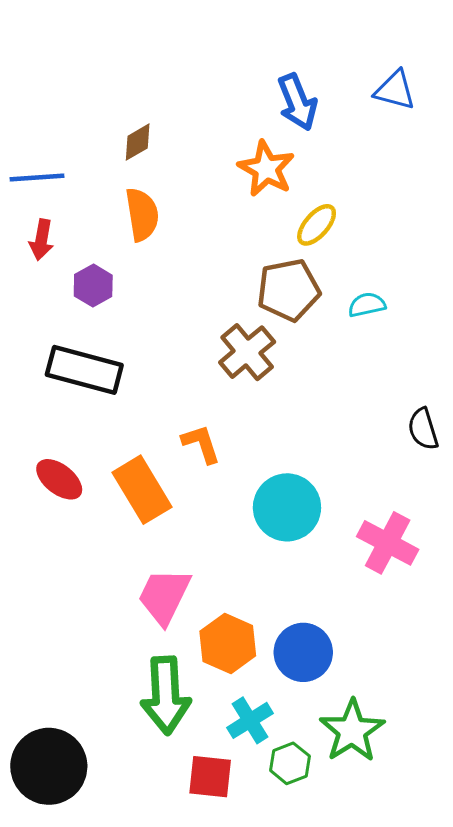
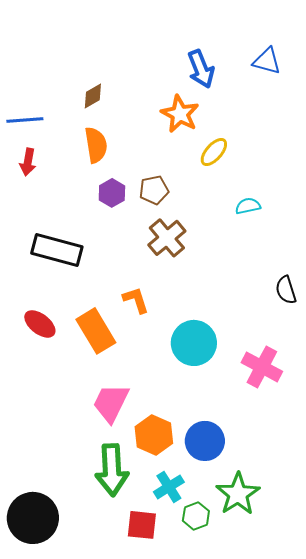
purple hexagon: (93, 286) -> (112, 193), moved
brown pentagon: (288, 290) -> (154, 190), moved, size x0.7

